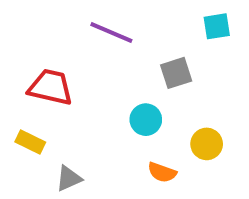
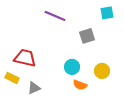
red trapezoid: (51, 87) -> (25, 58), moved
cyan circle: (146, 120) -> (72, 67), moved
yellow rectangle: (30, 142) -> (12, 78), moved

